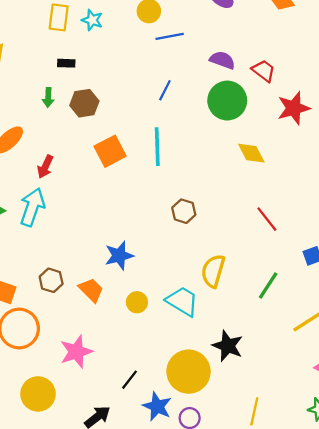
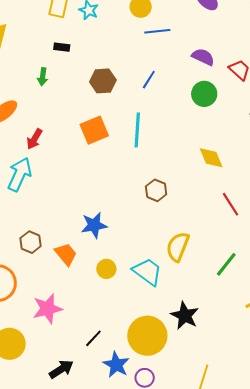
green circle: (227, 101) -> (204, 94), size x0.7
brown hexagon: (84, 103) -> (103, 81), moved
yellow diamond: (251, 153) -> (211, 158), moved

